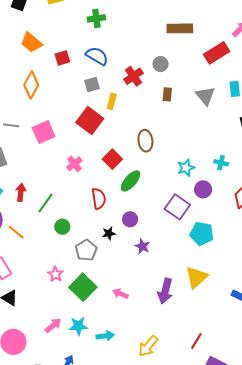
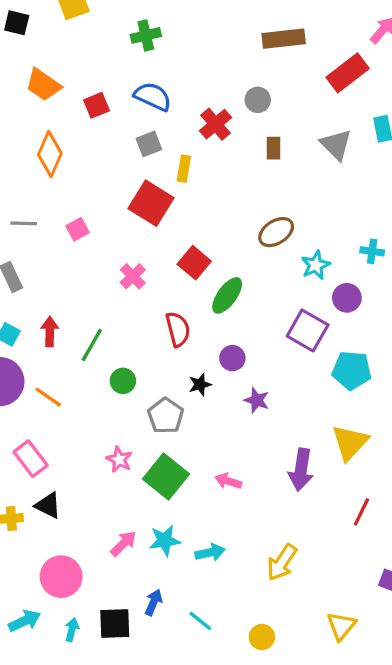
pink square: (44, 132) -> (78, 229), size x0.6
brown ellipse: (145, 141) -> (276, 232), moved, turned 70
red line: (196, 341) -> (361, 512), moved

